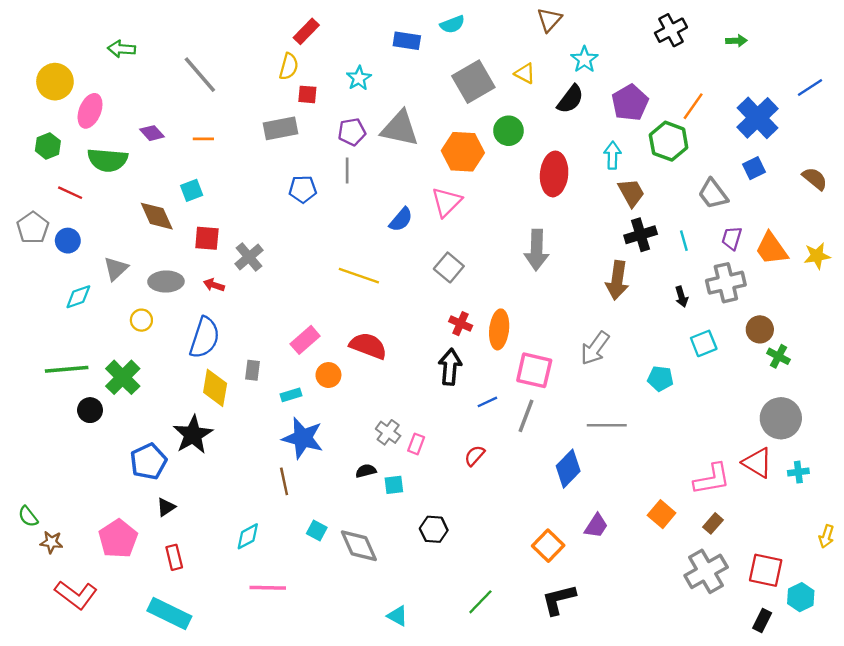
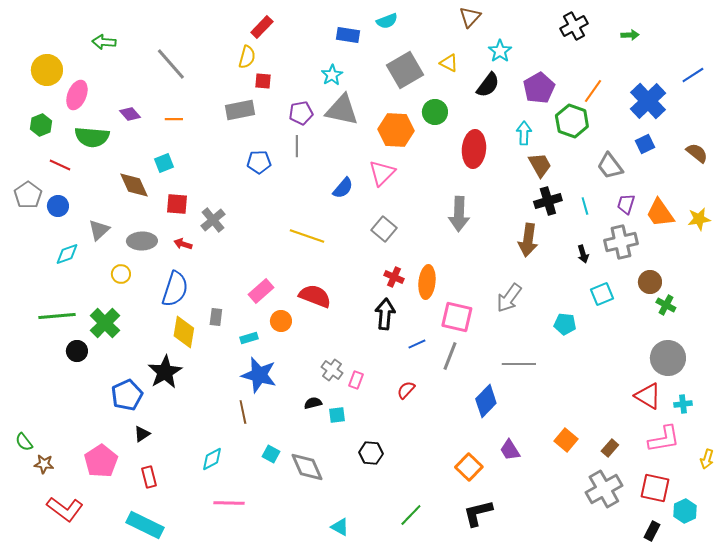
cyan star: (359, 78) -> (332, 75), moved
pink L-shape: (712, 479) -> (664, 439), moved
purple trapezoid: (596, 526) -> (510, 450), turned 115

